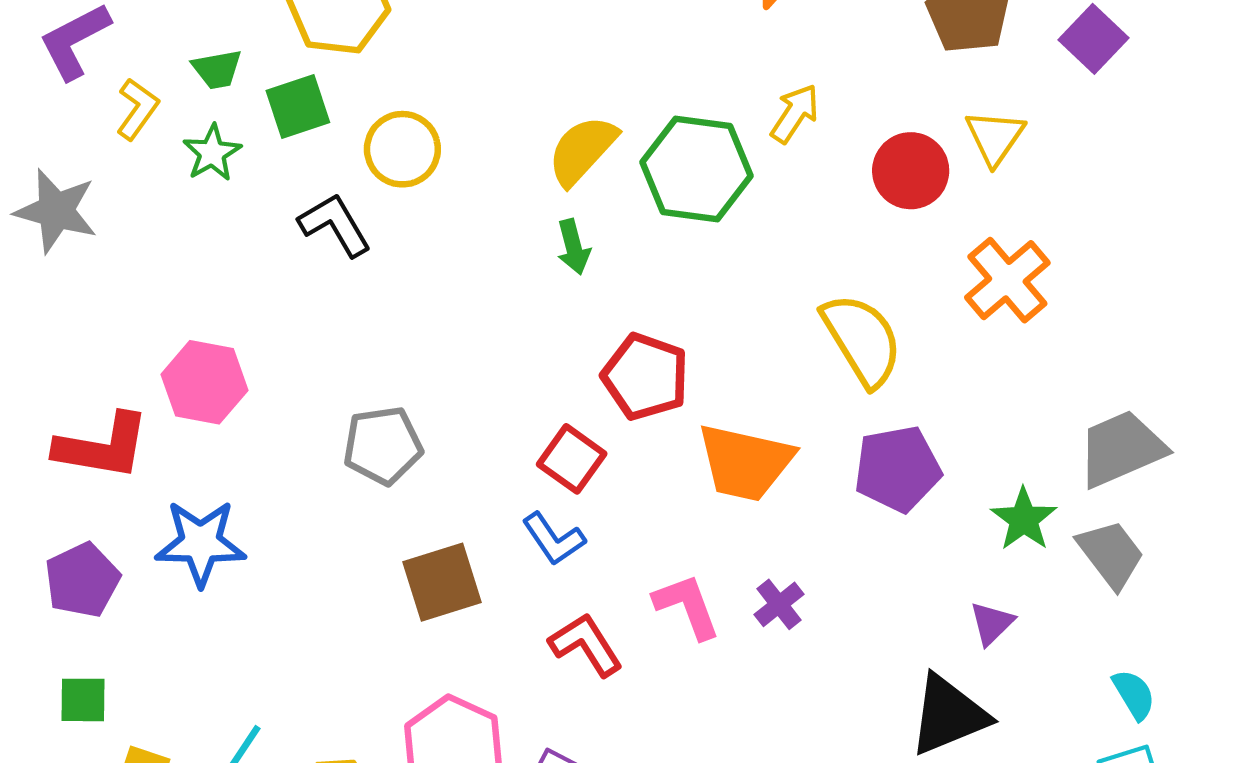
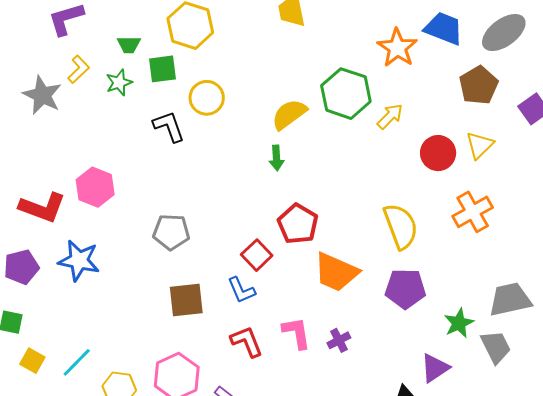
yellow L-shape: (137, 109) -> (79, 69), moved
green hexagon: (697, 169) -> (346, 94), moved
purple triangle: (992, 623) -> (435, 368), size x1.4

